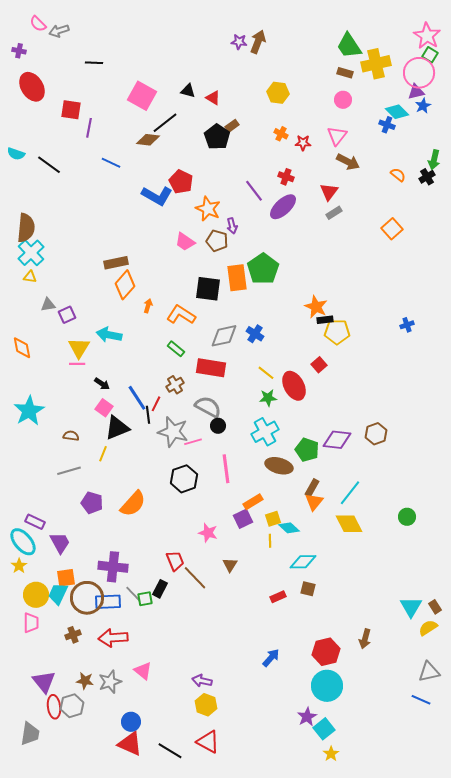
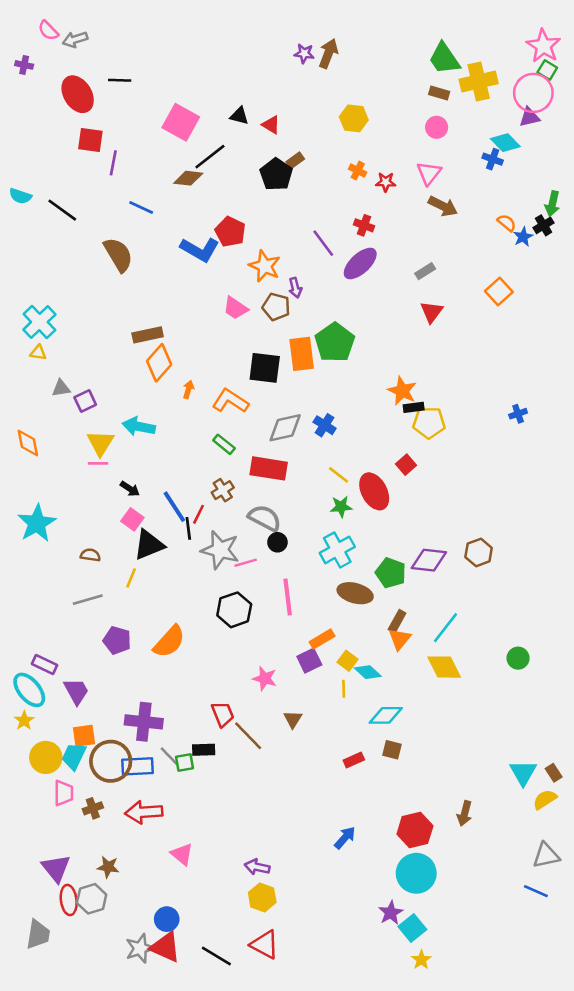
red ellipse: (32, 87) -> (78, 94), moved
blue star: (423, 106) -> (523, 237), moved
red triangle: (329, 192) -> (431, 312), moved
brown semicircle: (26, 228) -> (118, 255), moved, turned -36
yellow square: (273, 519) -> (347, 661), turned -35
black rectangle: (160, 589) -> (204, 750), turned 60
pink trapezoid: (31, 623) -> (64, 793), moved
gray star: (110, 682) -> (140, 948), moved

